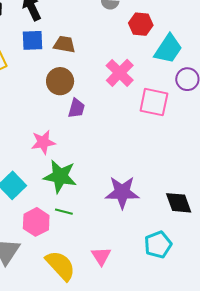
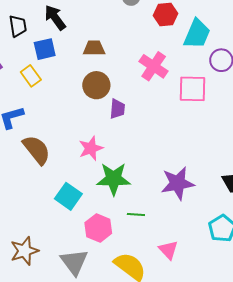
blue square: (33, 40) -> (45, 49), moved
green line: (64, 212) -> (136, 214), moved

